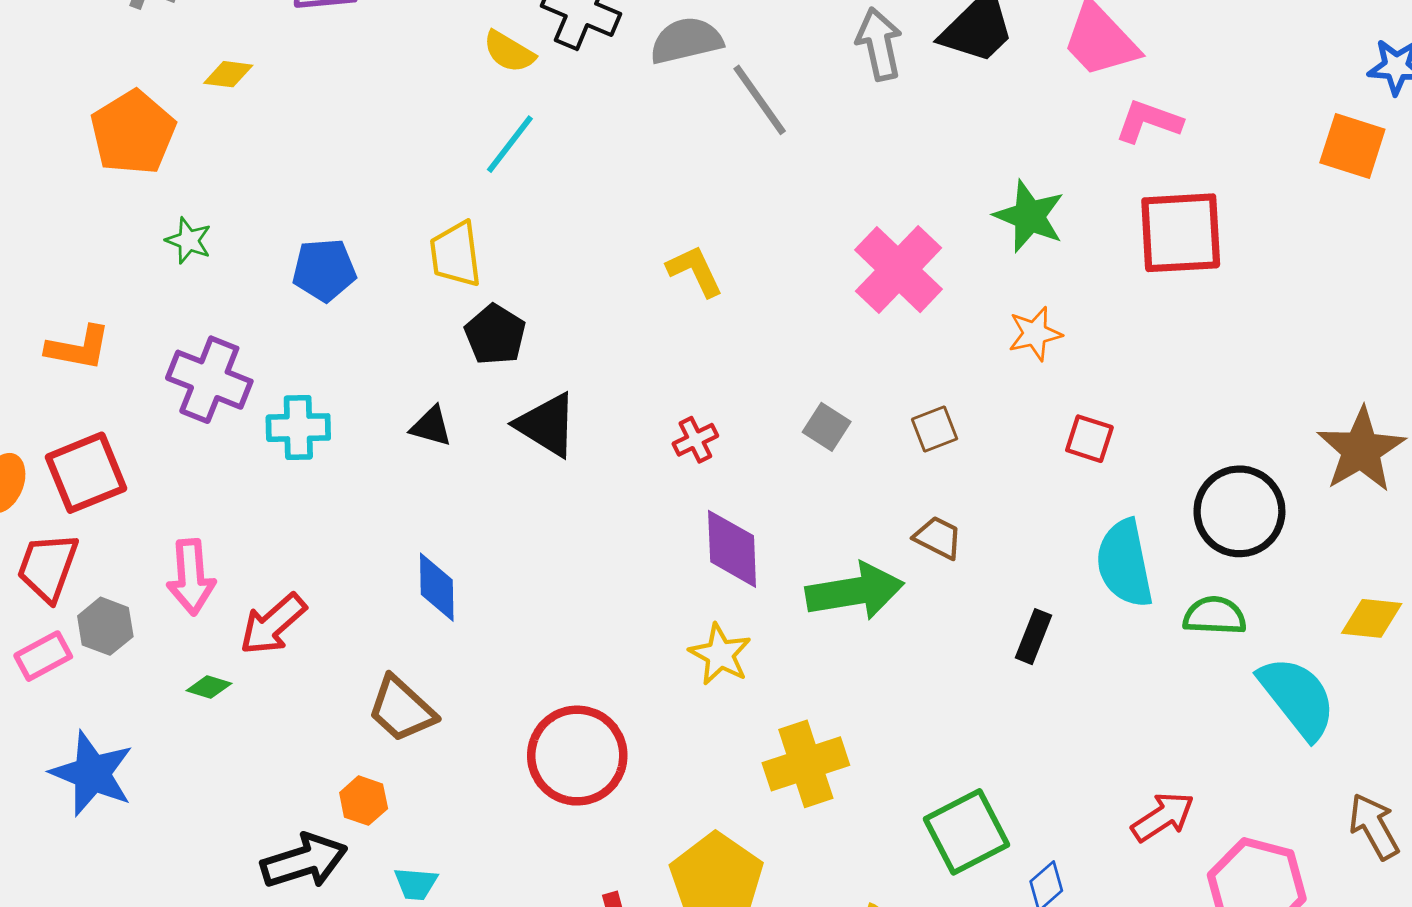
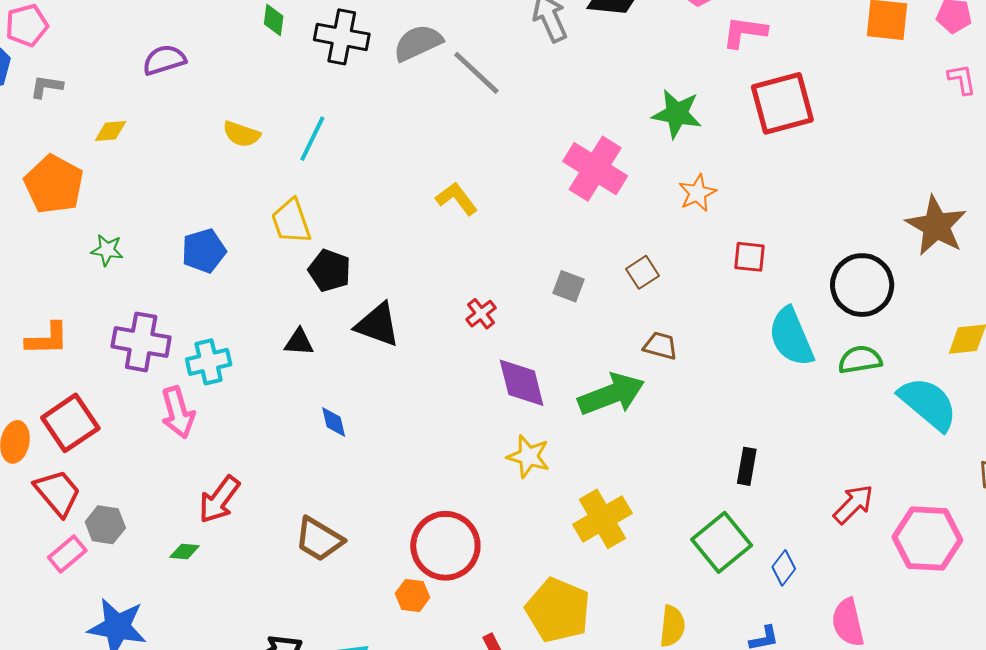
yellow semicircle: (509, 52) -> (242, 134), moved
red trapezoid: (48, 567) -> (58, 493), turned 132
pink arrow: (191, 577) -> (178, 412), moved
blue diamond: (437, 587) -> (334, 422), moved, size x0.7
black rectangle: (1034, 637) -> (747, 466), moved
orange hexagon: (364, 801) -> (413, 596), moved

